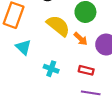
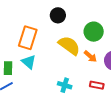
cyan triangle: (23, 47) -> (29, 62), moved

